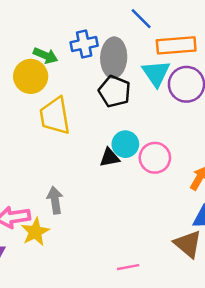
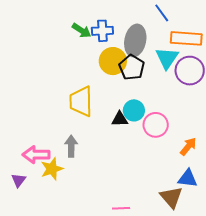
blue cross: (84, 44) -> (102, 31), moved
yellow circle: (31, 76) -> (113, 61), moved
yellow trapezoid: (55, 116) -> (81, 101), moved

